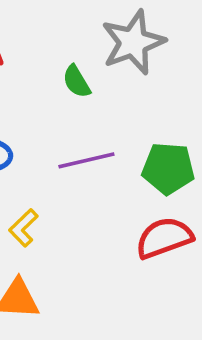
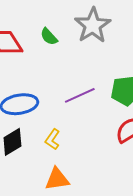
green semicircle: (77, 82) -> (49, 37), moved

